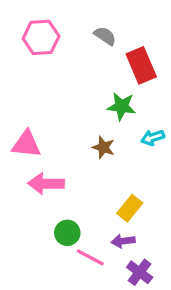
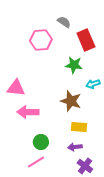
pink hexagon: (41, 37) -> (41, 40), moved
brown star: (103, 147) -> (71, 101), moved, size x1.5
yellow rectangle: (130, 208) -> (79, 127), turned 56
pink line: (90, 257) -> (36, 162), moved, turned -60

